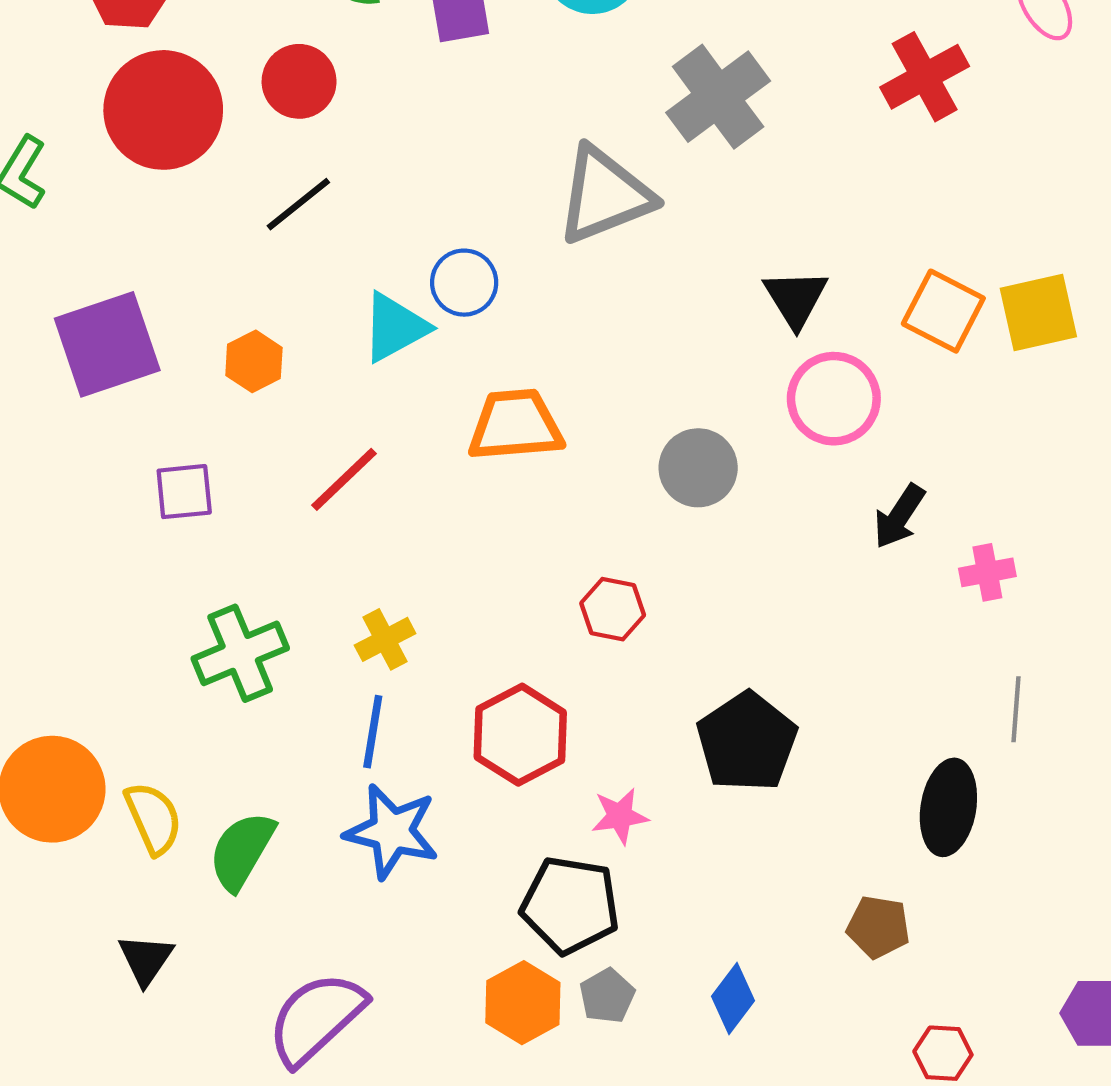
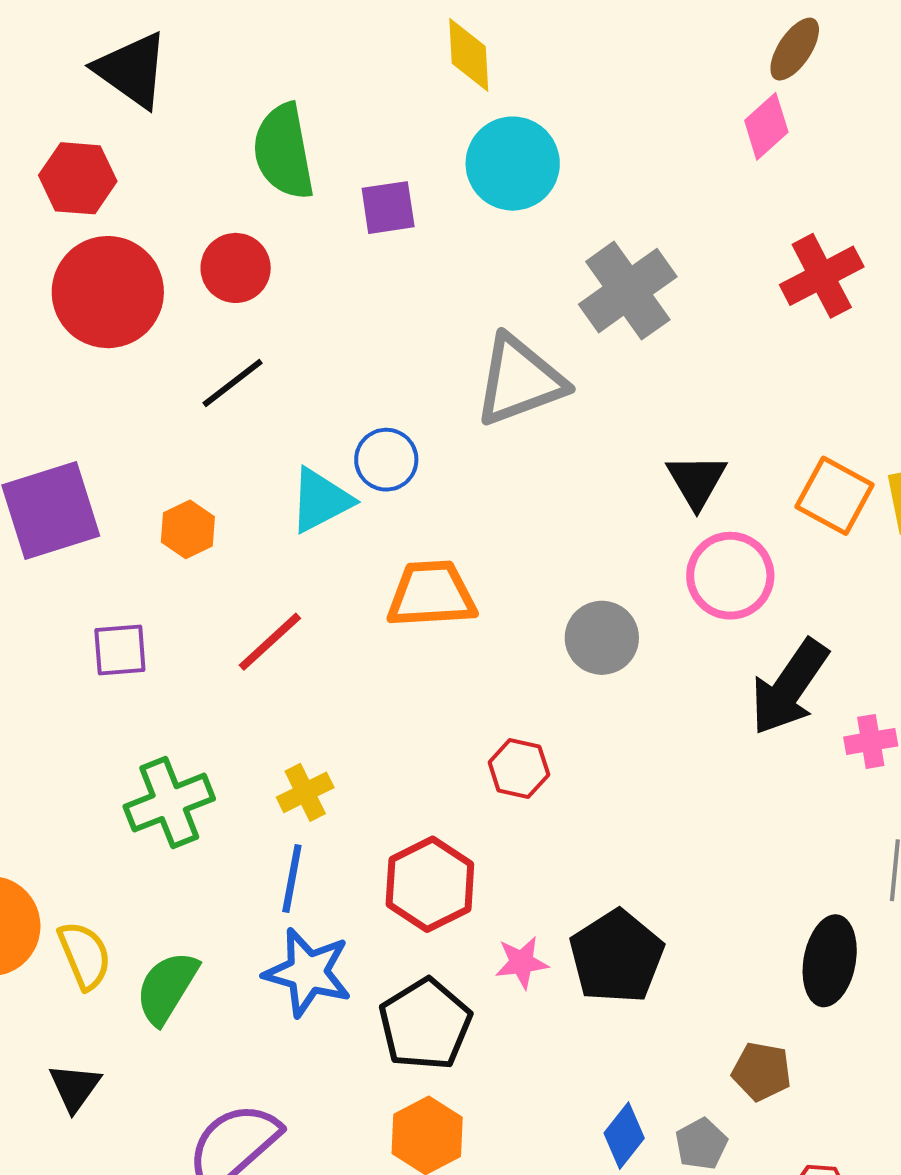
black arrow: (899, 516) -> (789, 687), size x1.6
black pentagon: (747, 742) -> (617, 957), moved
black pentagon: (570, 905) -> (425, 1024), moved, turned 30
gray pentagon: (607, 996) -> (701, 1144), moved

